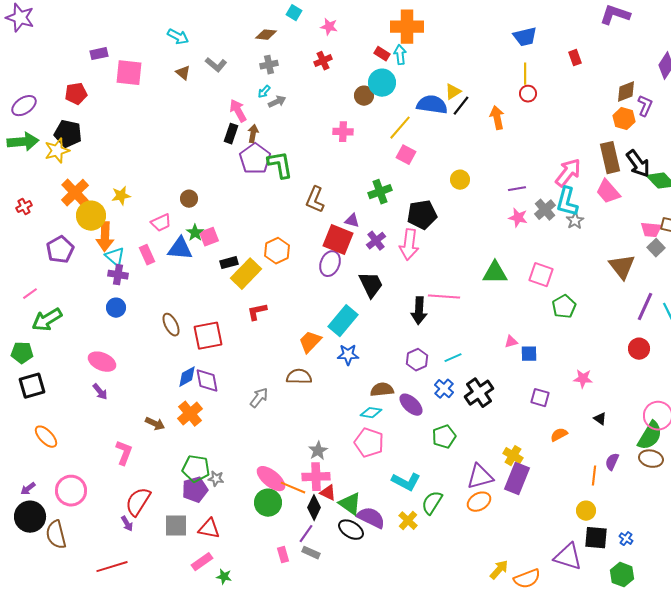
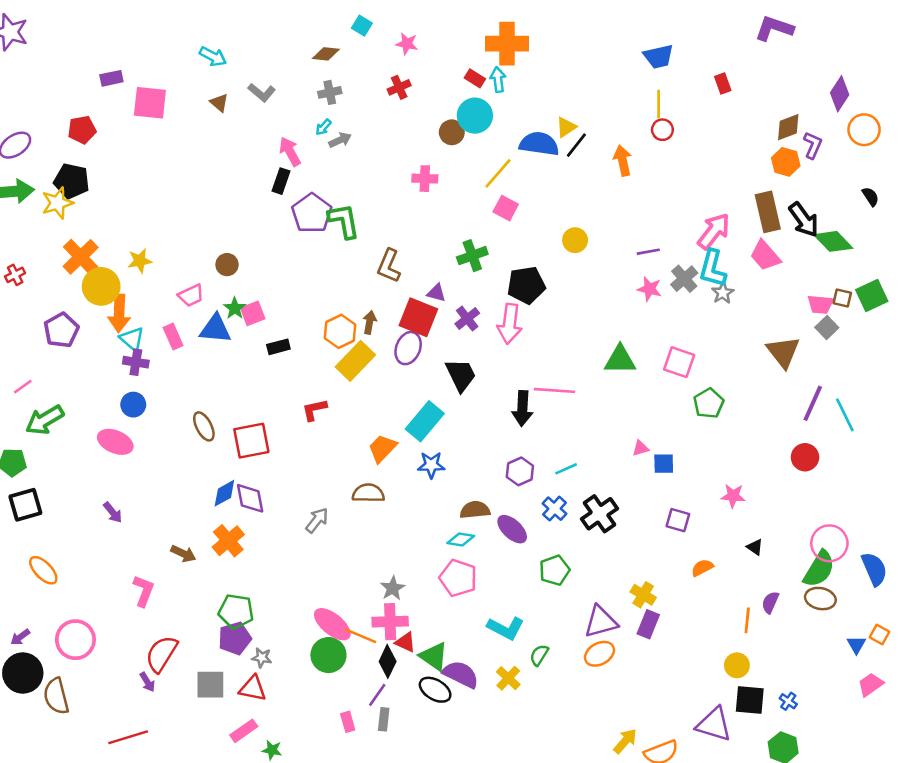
brown arrow: (253, 134) -> (370, 322), moved
yellow rectangle: (246, 274) -> (355, 361), moved
pink ellipse: (102, 362) -> (115, 442), moved
gray star: (216, 479) -> (262, 658), moved
purple rectangle: (517, 479) -> (648, 624), size x0.7
green semicircle: (432, 503) -> (539, 655), size x0.7
gray rectangle: (311, 553) -> (384, 719), turned 72

